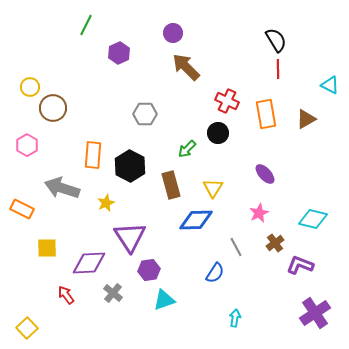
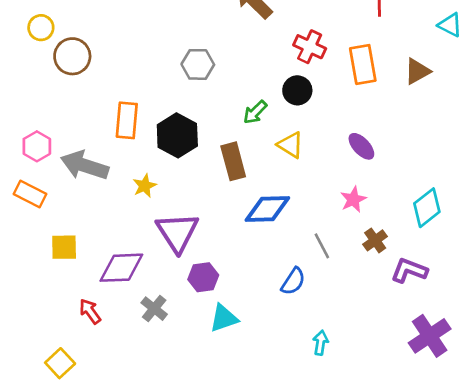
pink hexagon: (27, 145) -> (37, 146), moved
yellow triangle: (213, 188) -> (291, 145), moved, turned -30
cyan diamond: (313, 219) -> (427, 208), turned -52
yellow square: (27, 328) -> (60, 363), moved

